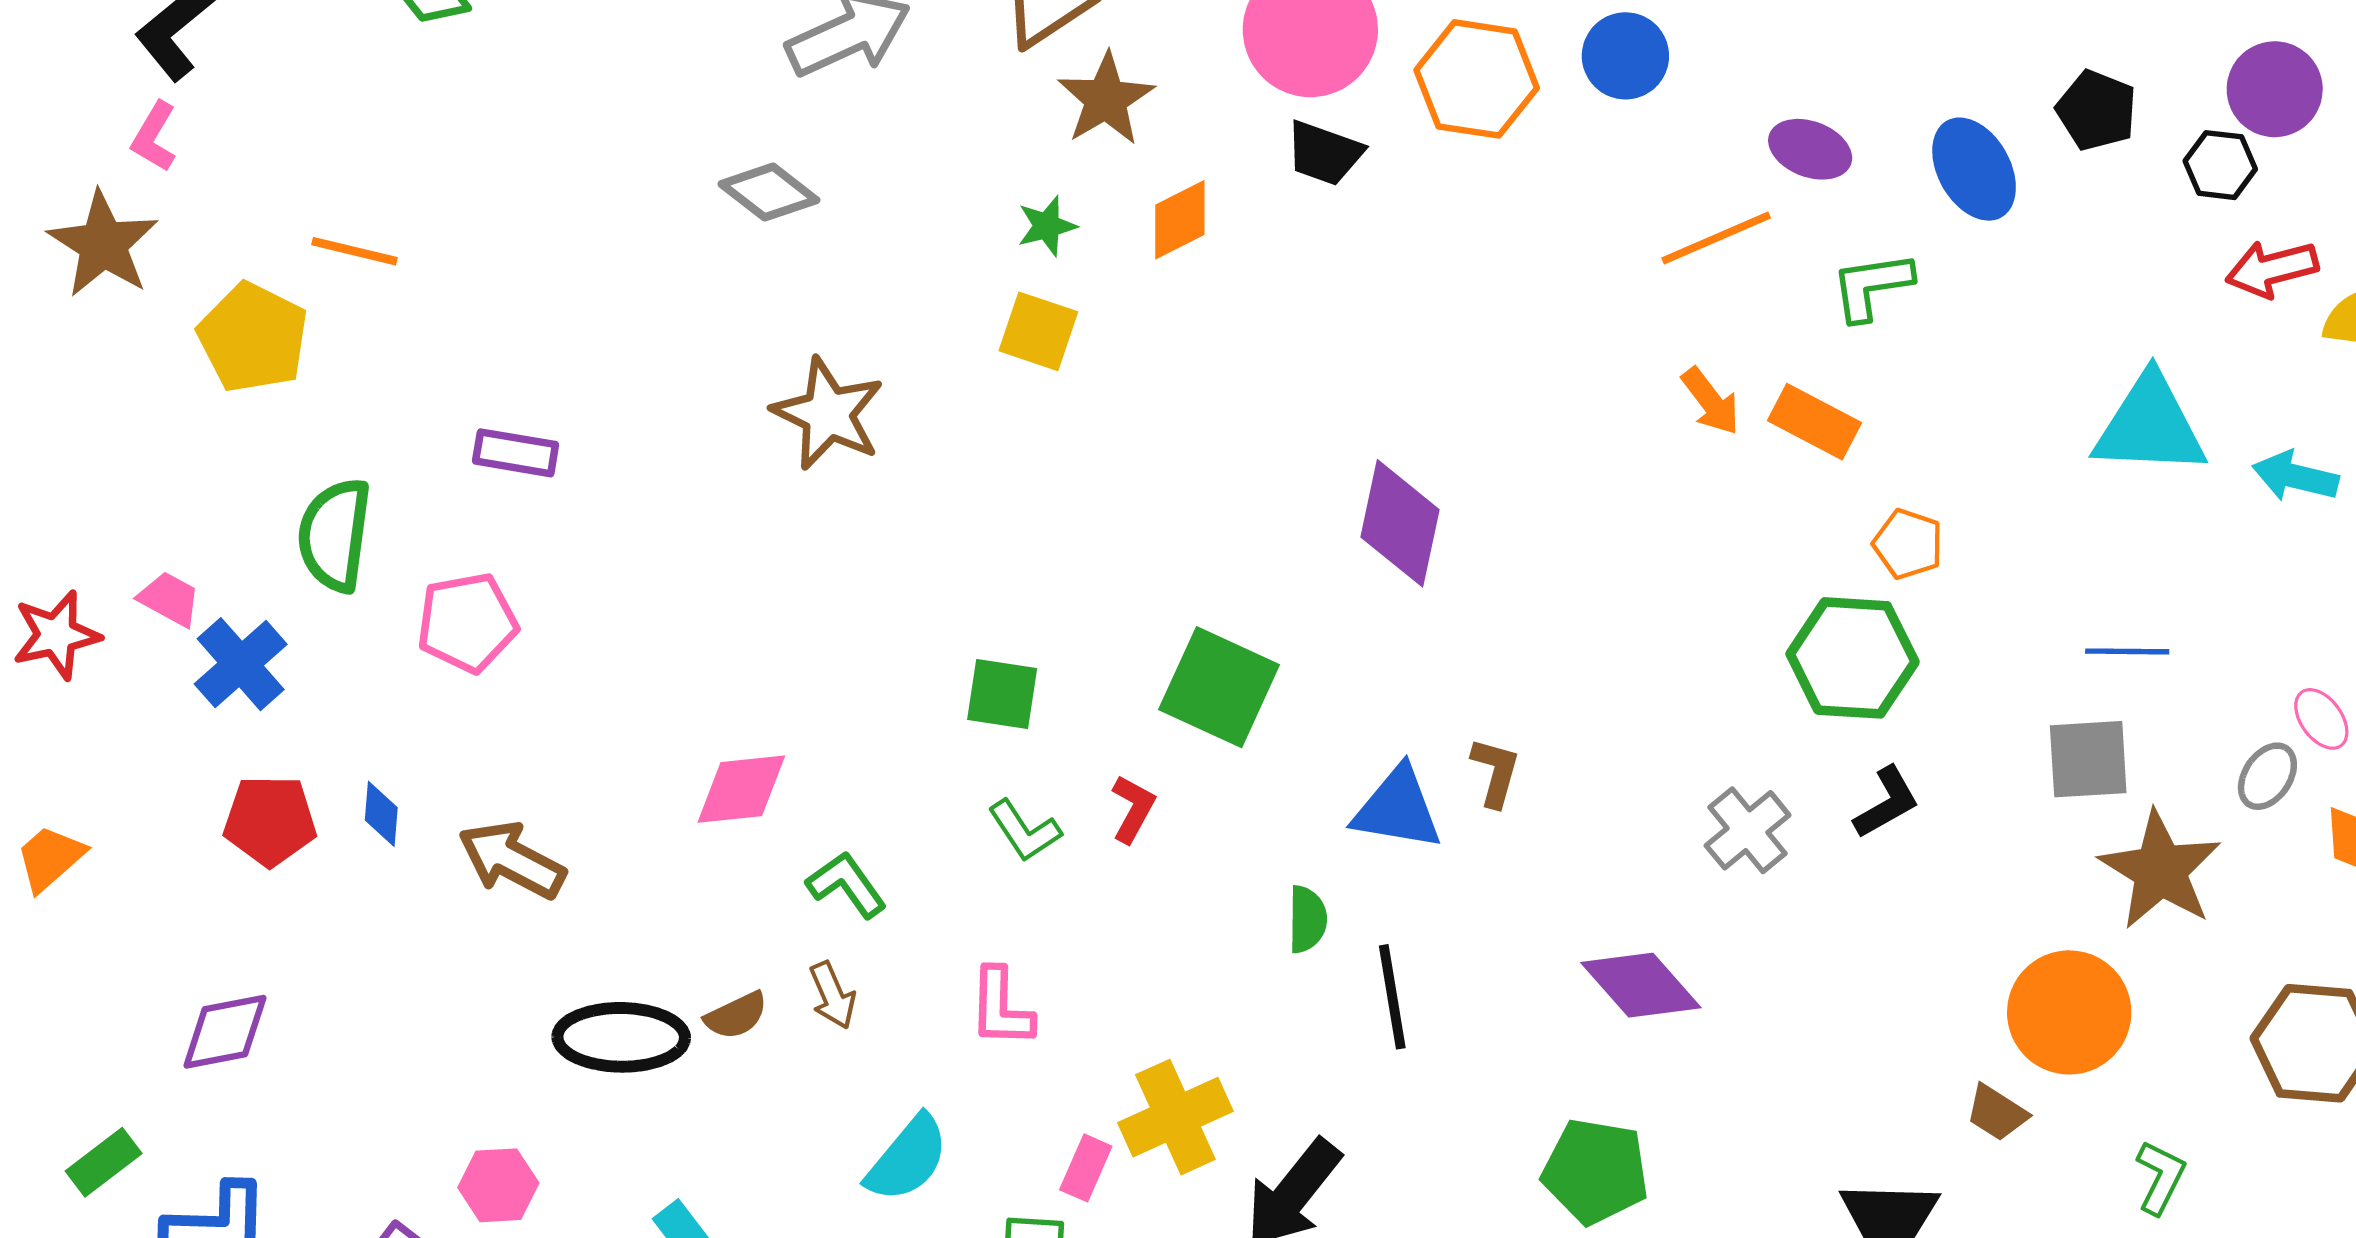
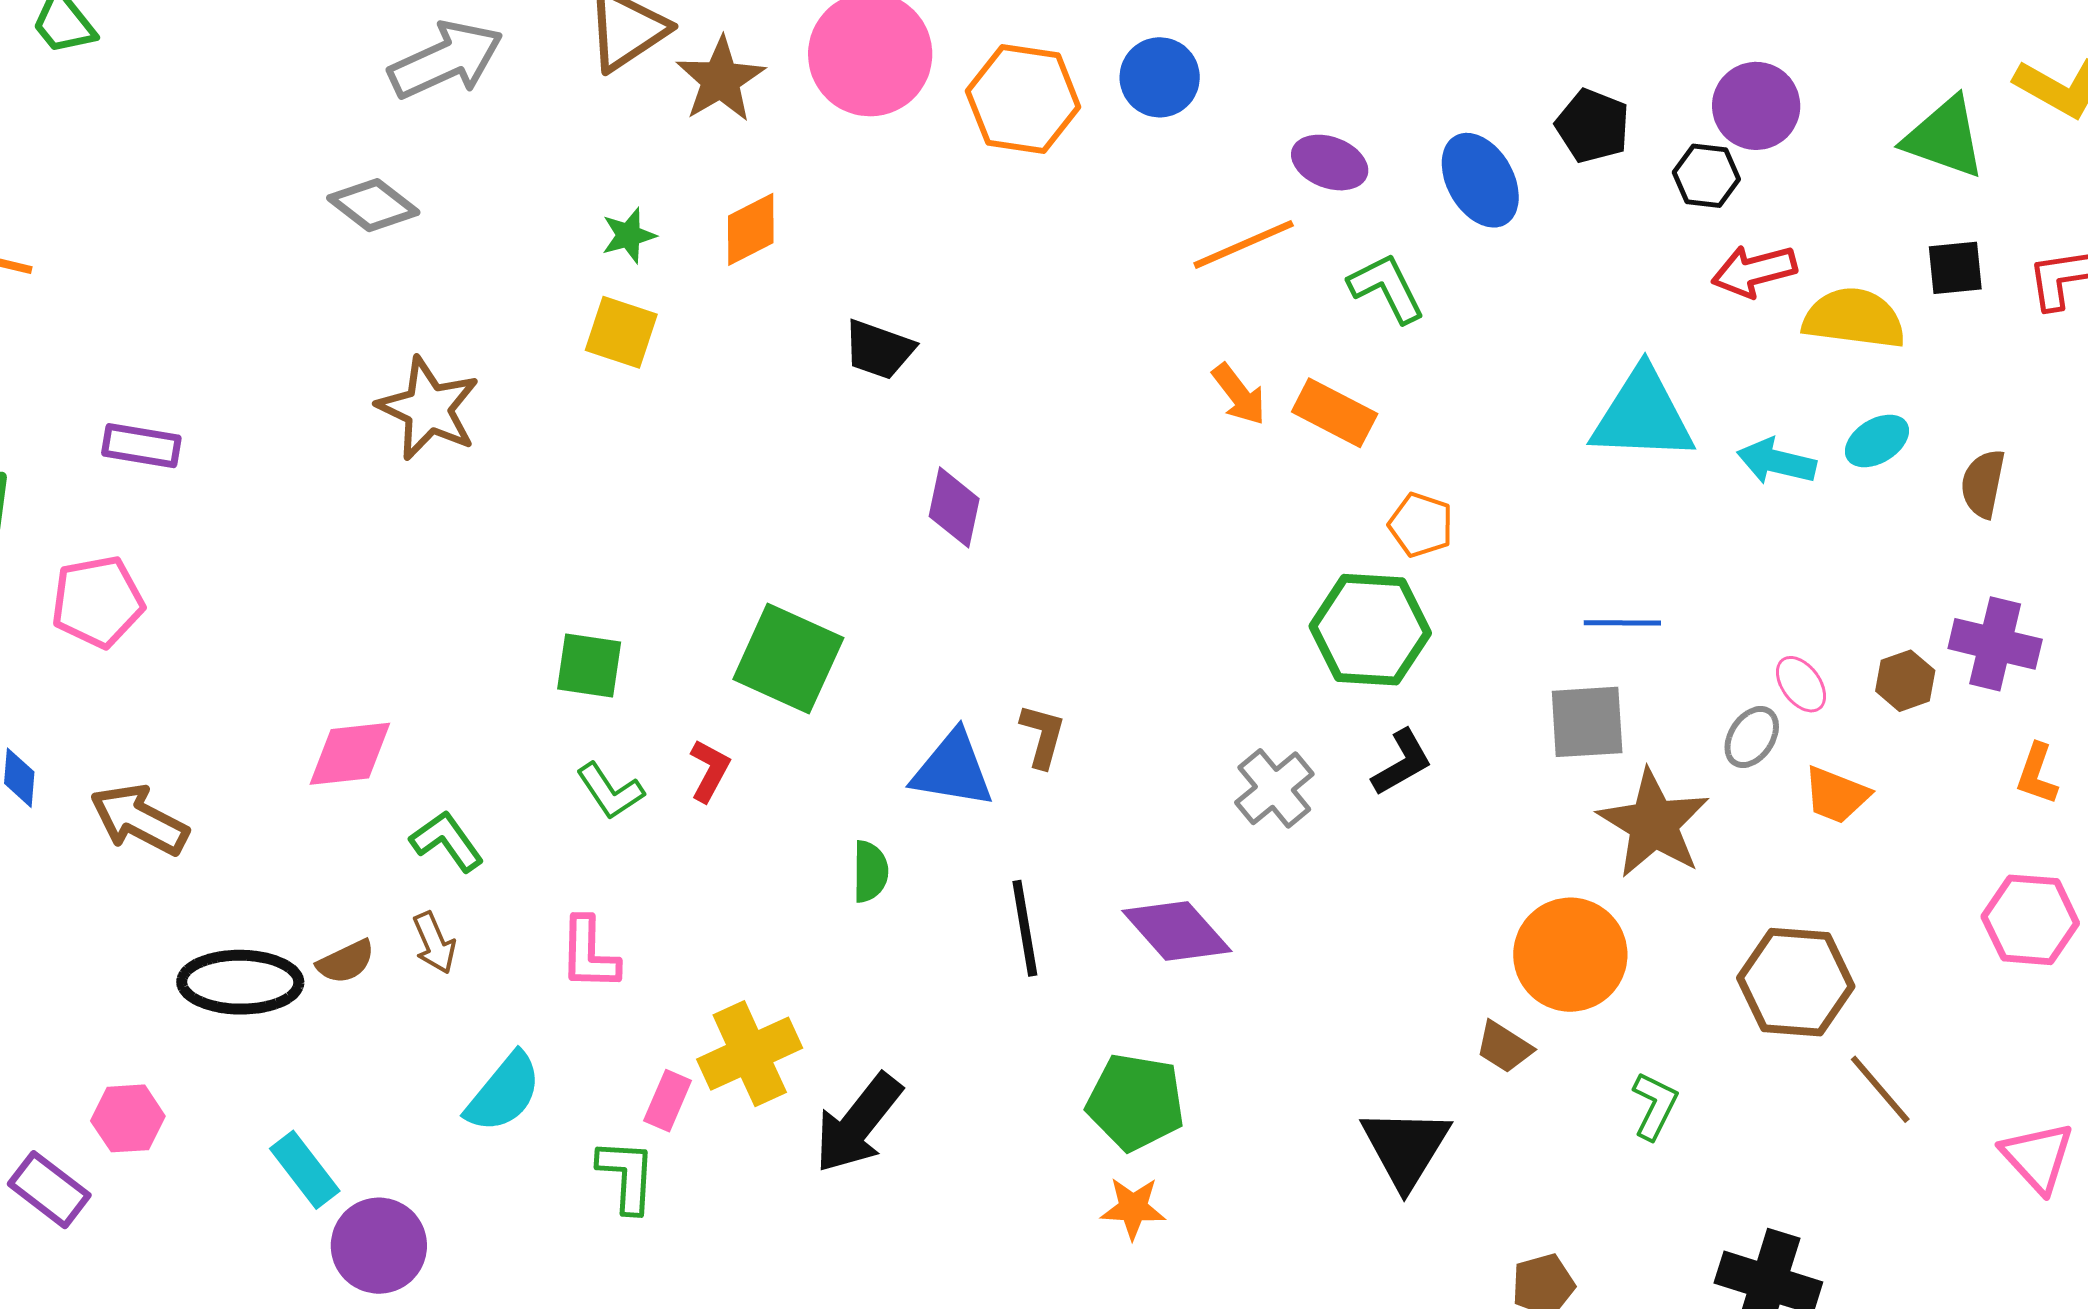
brown star: (1106, 99) -> (720, 80), moved
black trapezoid: (1324, 153) -> (879, 350), moved
green L-shape: (1872, 286) -> (1387, 288), turned 72
purple diamond: (1400, 523) -> (954, 507), size x0.7
black line: (1392, 997) -> (1025, 928), moved

